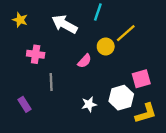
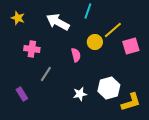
pink semicircle: (85, 61) -> (76, 55), turned -56
pink square: (141, 79) -> (131, 46), moved
gray line: (51, 82) -> (46, 74), turned 35

